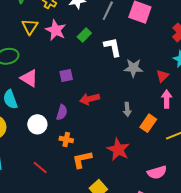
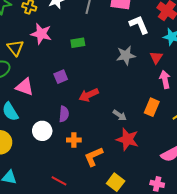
yellow triangle: (30, 27) -> (15, 48), moved
green rectangle: (84, 35) -> (78, 43), moved, turned 48
white L-shape: (113, 47) -> (139, 25), moved
gray arrow: (127, 109) -> (120, 115), moved, turned -40
red line: (40, 167) -> (59, 181), moved

